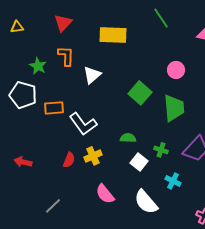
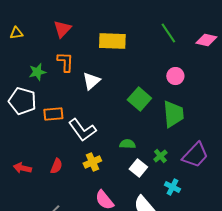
green line: (161, 18) -> (168, 33), moved
green star: (38, 66) -> (37, 72), turned 30
green cross: (161, 150) -> (160, 156), turned 32
red semicircle: (69, 160) -> (56, 166), moved

